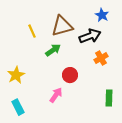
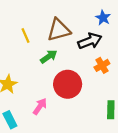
red circle: (70, 75) -> (68, 84), size x1.6
pink arrow: (56, 95) -> (40, 106), moved

